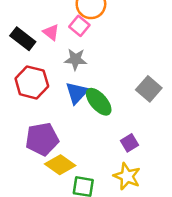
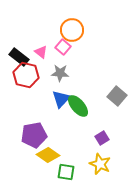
red hexagon: (32, 82) -> (26, 75), moved

